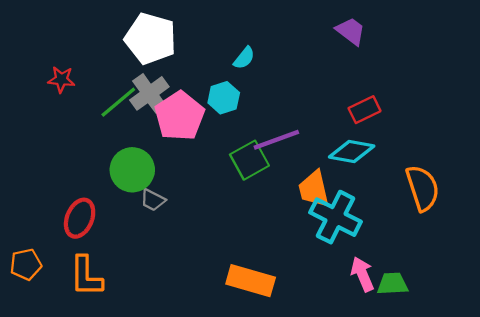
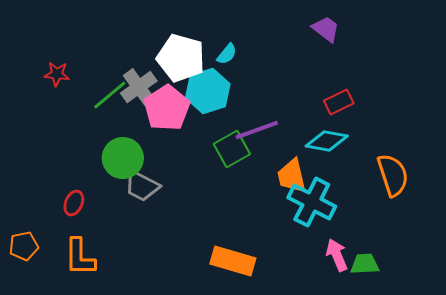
white pentagon: (151, 39) -> (181, 58), moved
cyan hexagon: (224, 98) -> (208, 91), size x1.5
gray trapezoid: (153, 200) -> (142, 186), size x1.5
red ellipse: (80, 218) -> (74, 203), size x0.7

